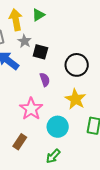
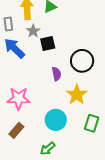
black square: (40, 52) -> (48, 44), turned -35
purple semicircle: (45, 80) -> (57, 74), moved
pink star: (31, 109) -> (19, 98), moved, turned 30

